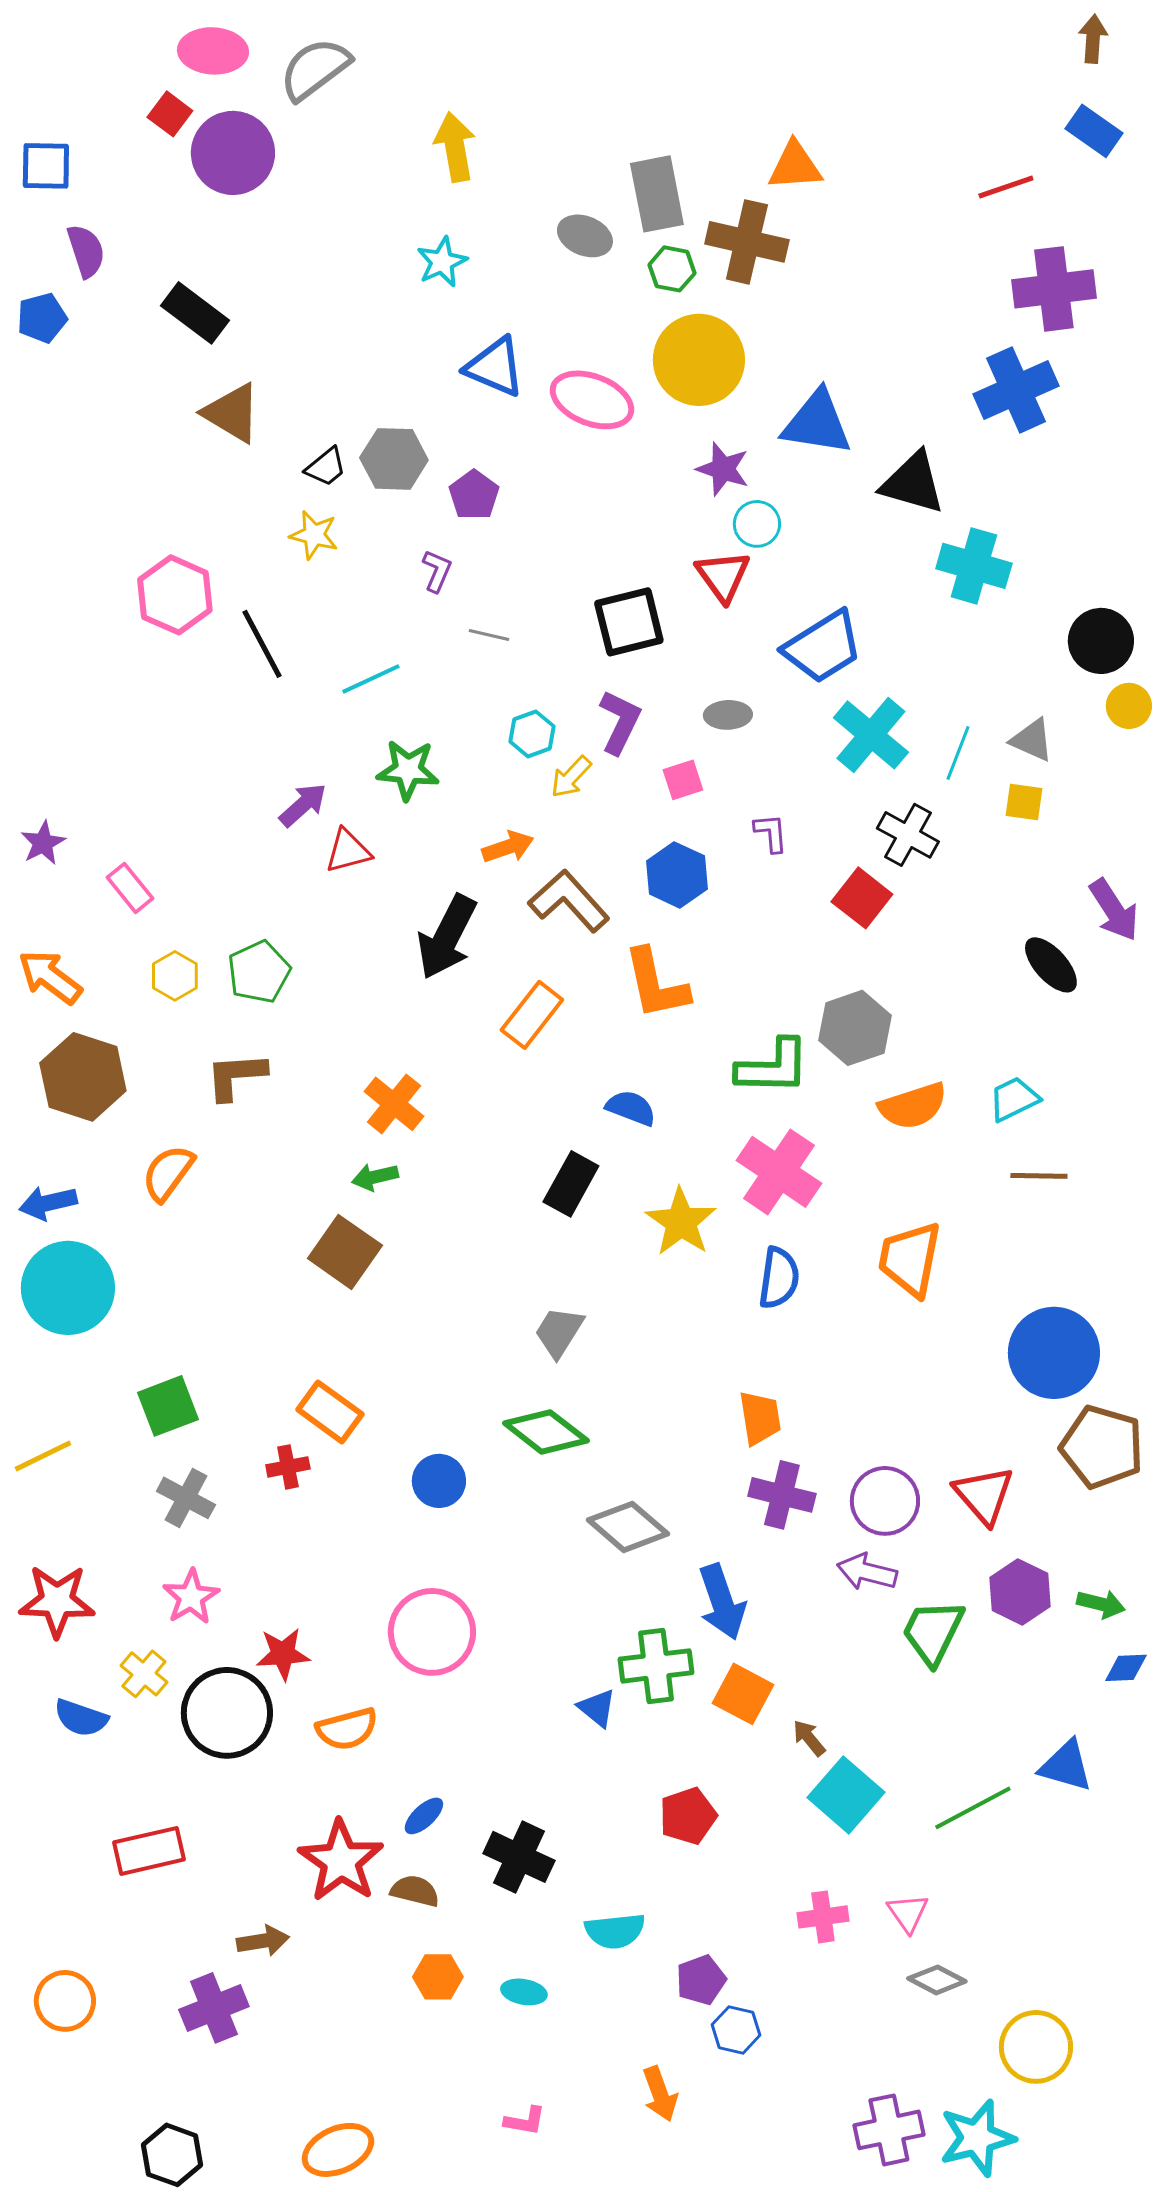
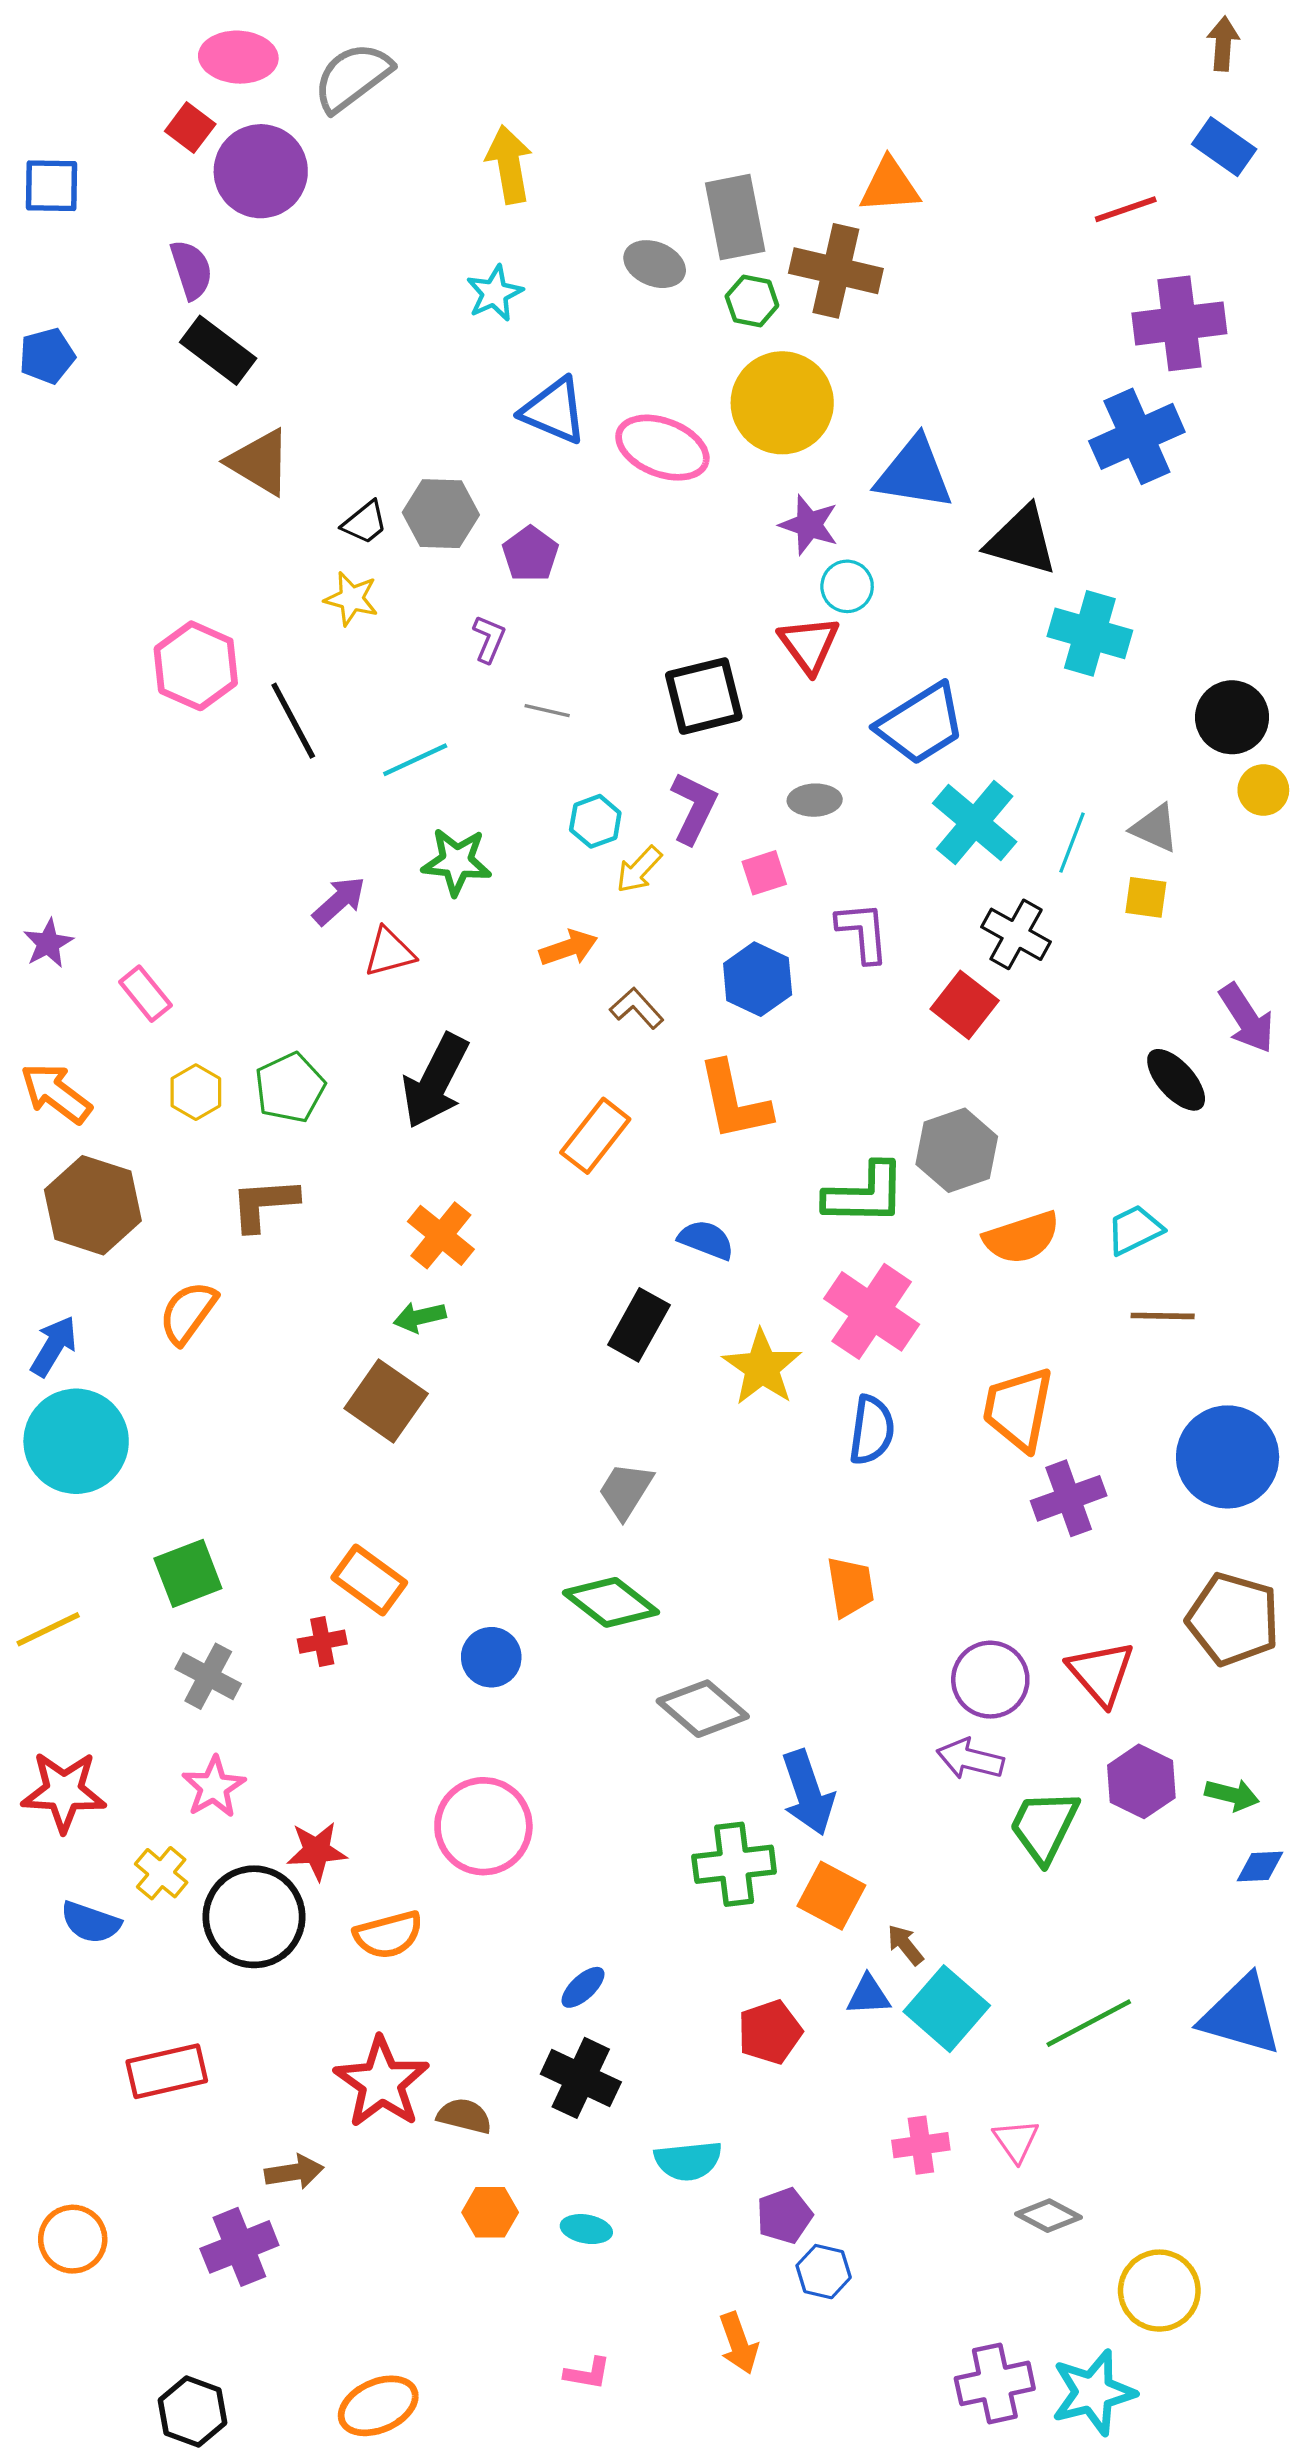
purple semicircle: (86, 251) -> (191, 270), moved
purple L-shape: (771, 833) -> (863, 932), size x1.4
brown L-shape: (569, 901) -> (637, 1008), size x0.6
black arrow: (447, 937) -> (435, 1081), moved
blue arrow: (48, 1203) -> (54, 1346), turned 134
blue circle: (1054, 1353) -> (1228, 1457), moved
purple cross: (782, 1495) -> (1069, 1498), moved, turned -34
blue triangle: (597, 1708) -> (868, 1995), moved, turned -42
blue triangle: (1066, 1766) -> (1241, 2015), moved, size x1.4
blue ellipse: (424, 1816) -> (583, 1987), moved

